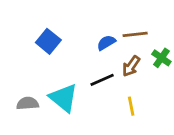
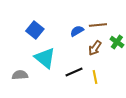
black line: (102, 80) -> (74, 72), moved
cyan triangle: (63, 98) -> (45, 58), moved

